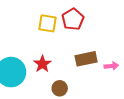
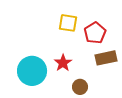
red pentagon: (73, 19) -> (95, 33), moved

